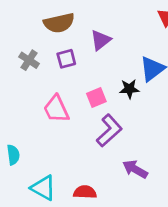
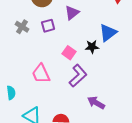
pink square: (96, 97) -> (69, 53), turned -32
pink trapezoid: (56, 109) -> (41, 74), moved

